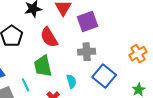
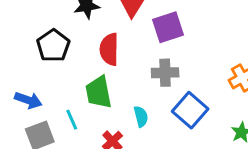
red semicircle: (49, 37) -> (109, 49), turned 30

